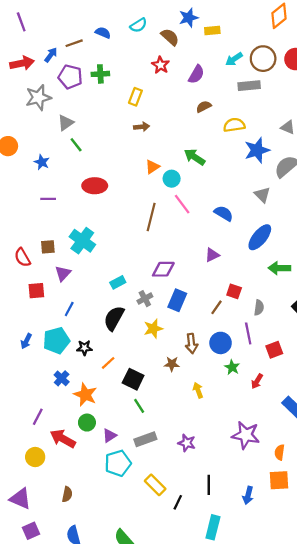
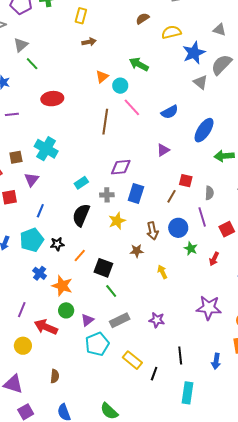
gray triangle: (262, 195) -> (200, 82), moved
blue semicircle: (224, 213) -> (170, 112), turned 126
gray cross: (145, 299) -> (107, 195), turned 32

